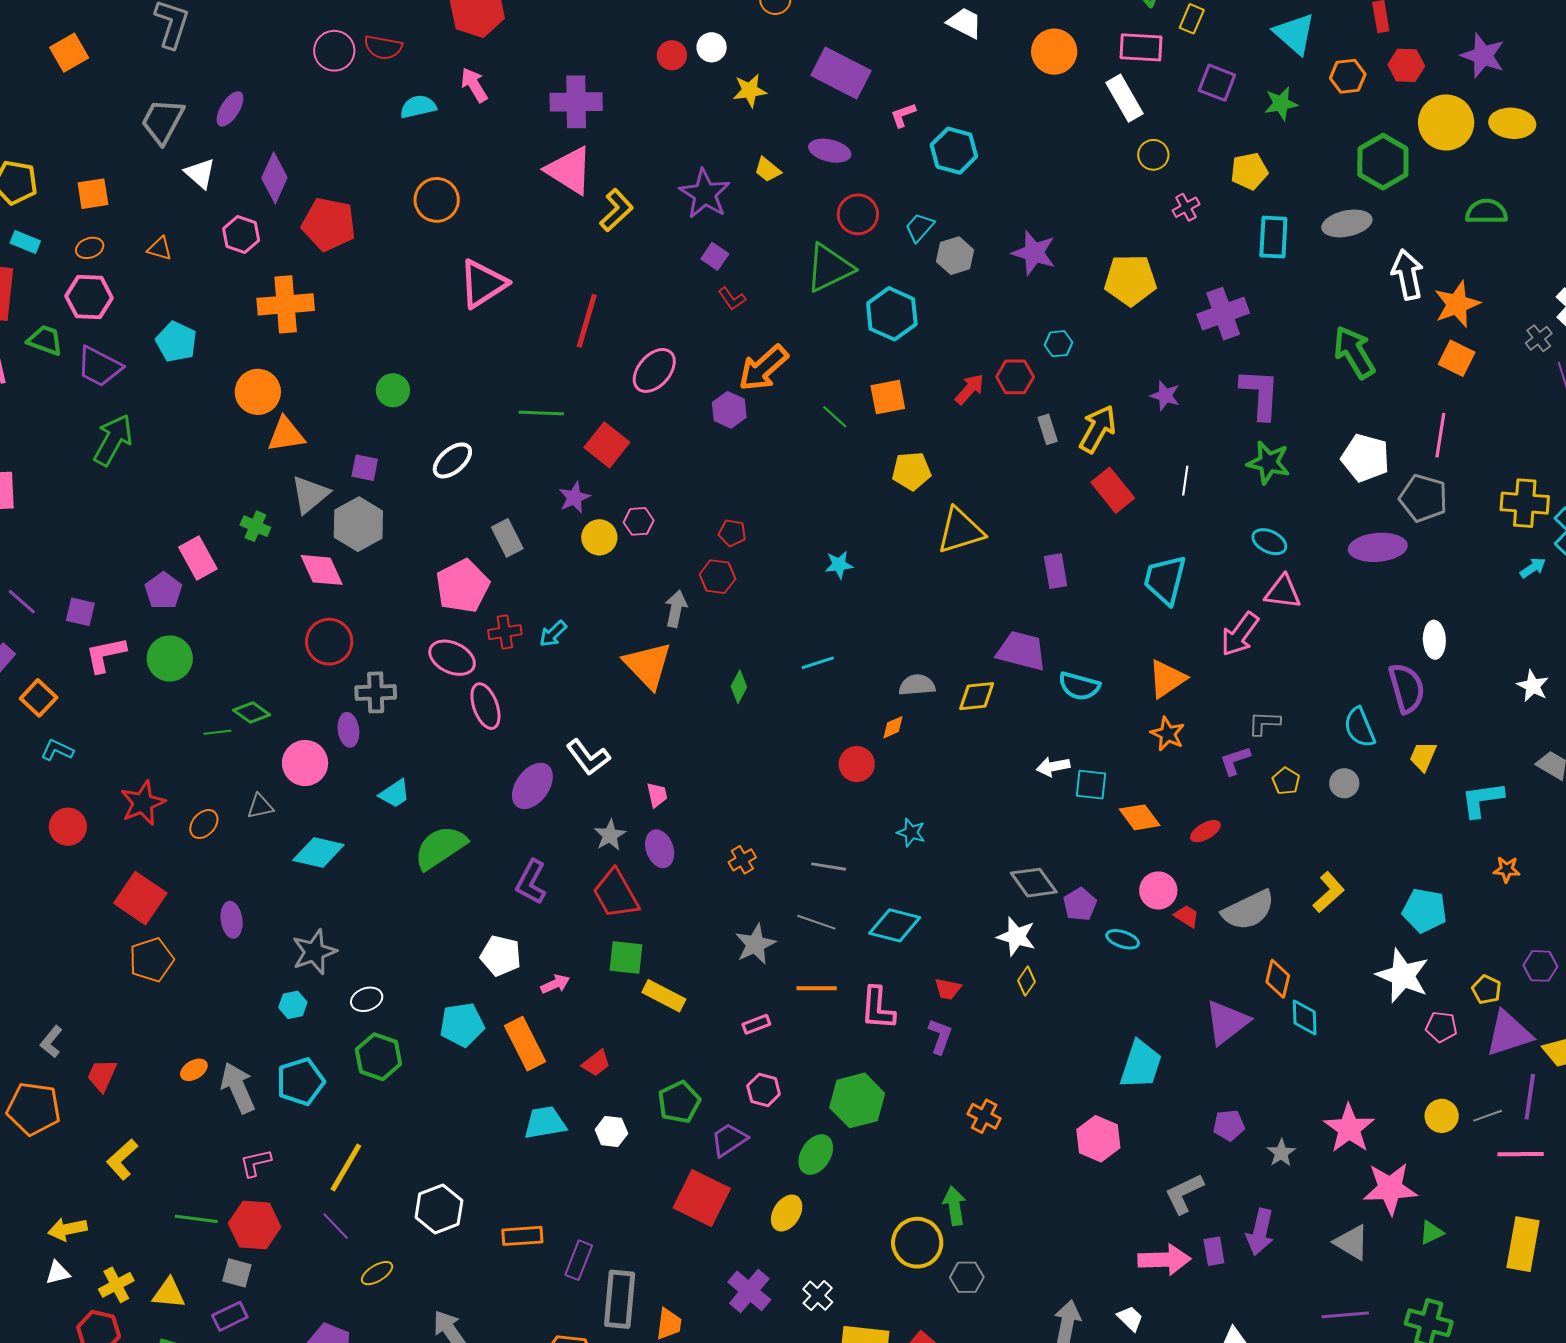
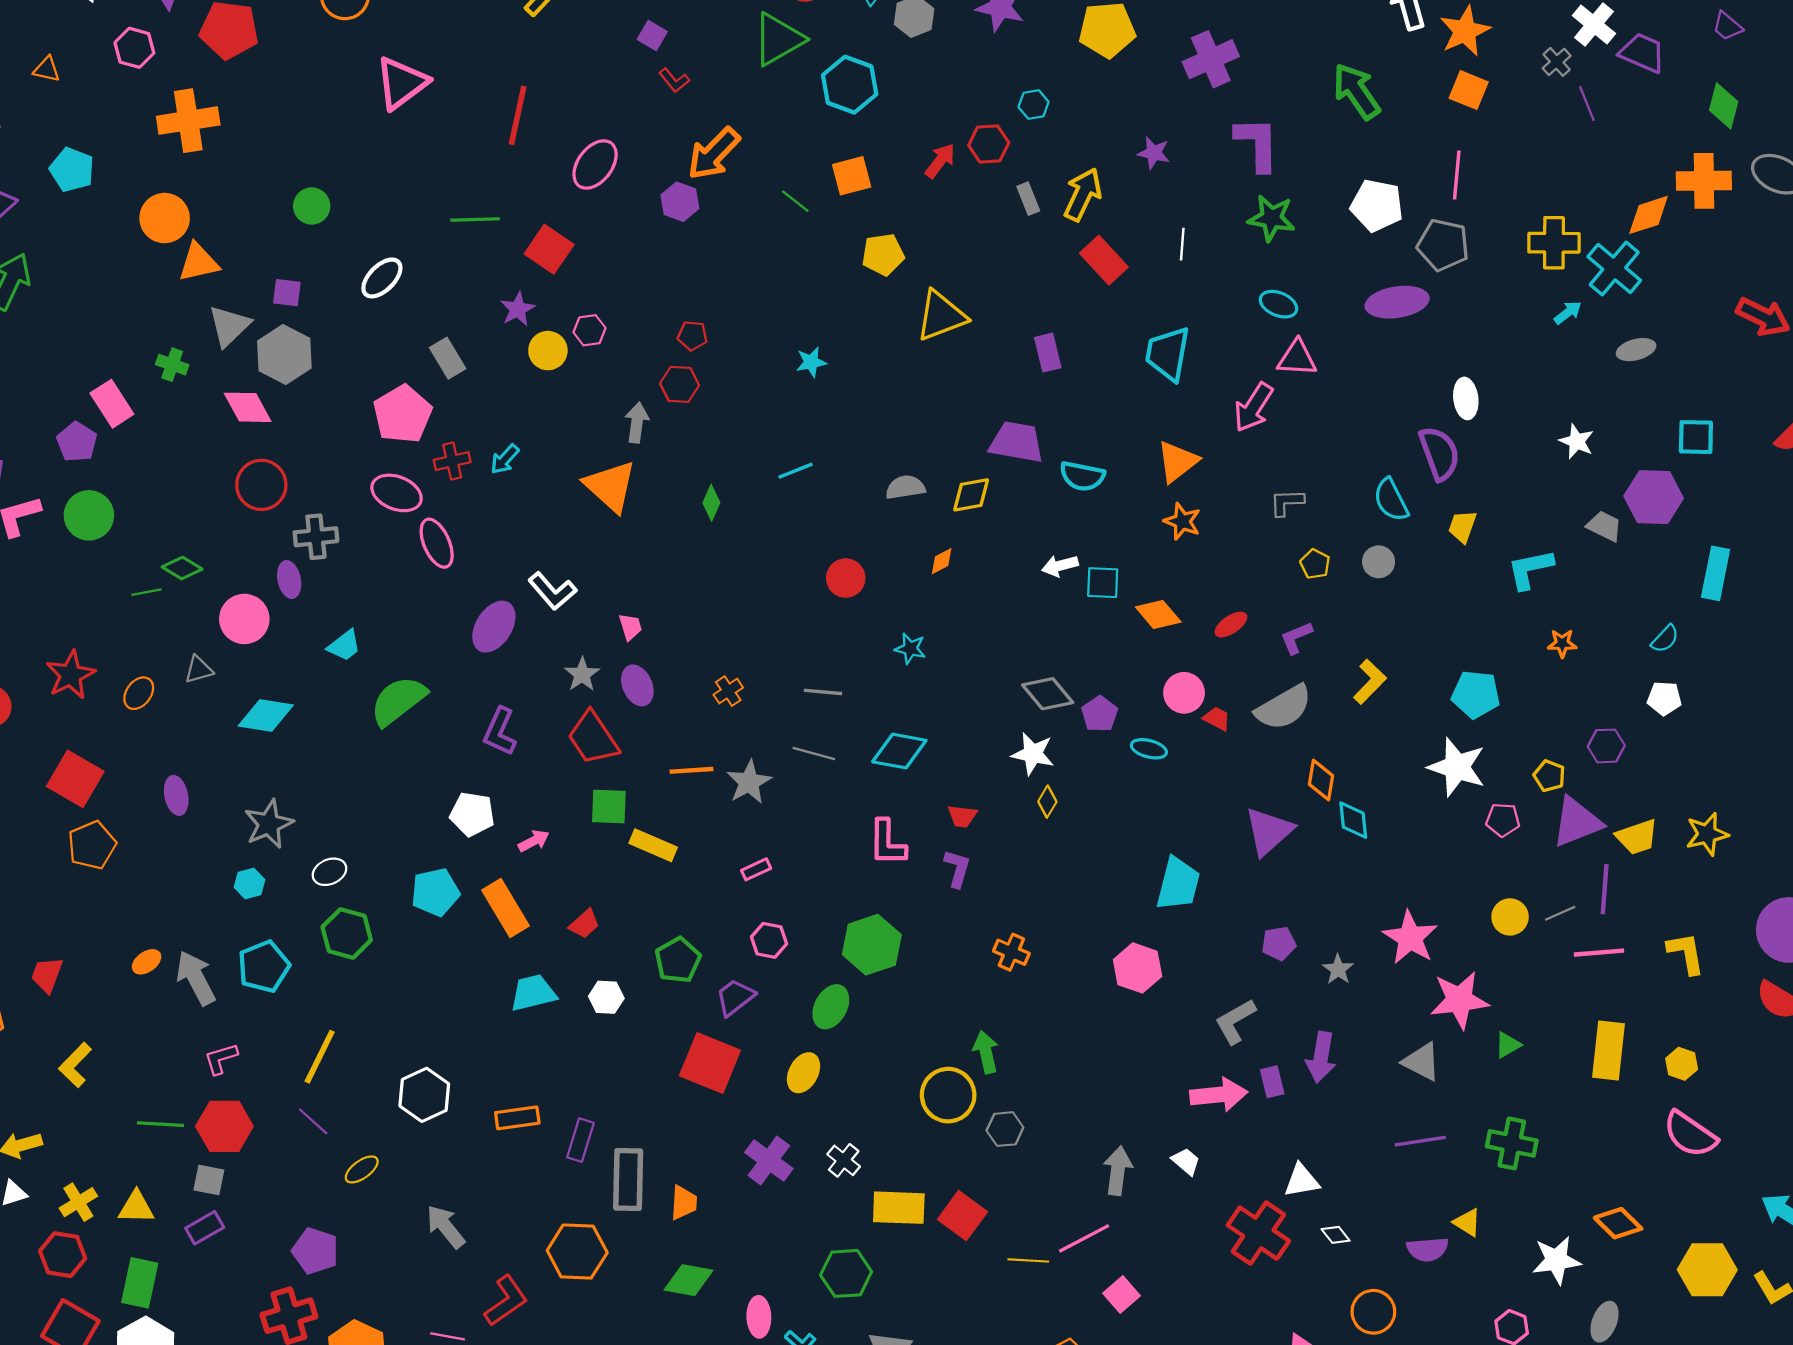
orange diamond: (893, 727) -> (942, 561), moved
purple L-shape: (1235, 761) -> (1296, 638), moved
orange line: (817, 988) -> (691, 770), moved

